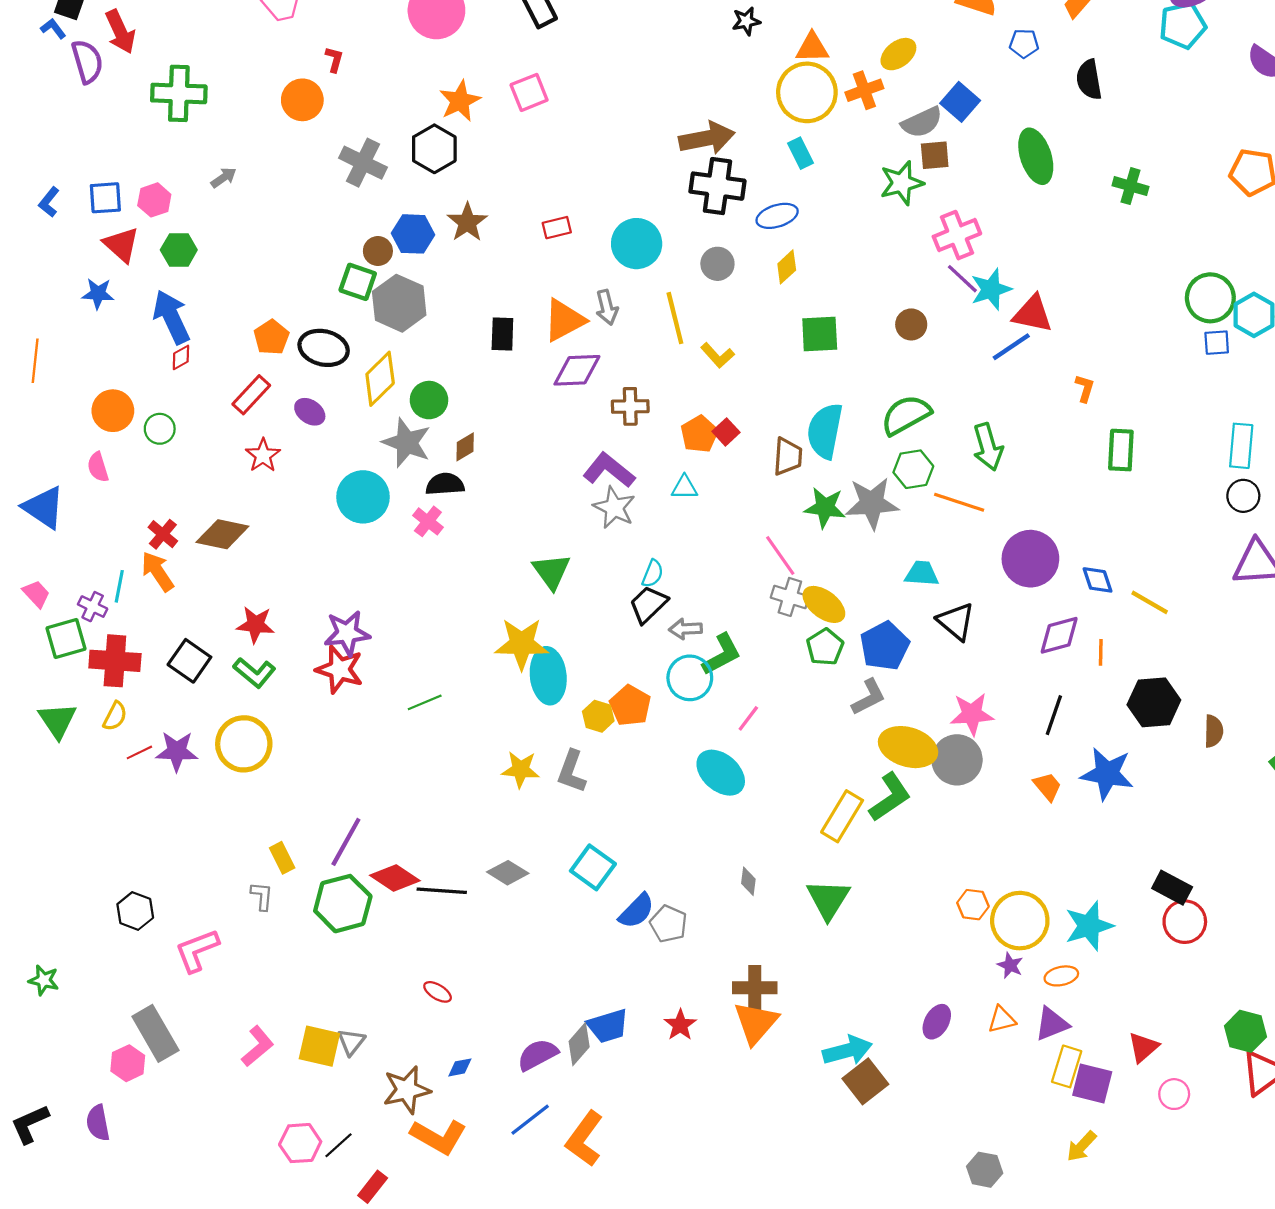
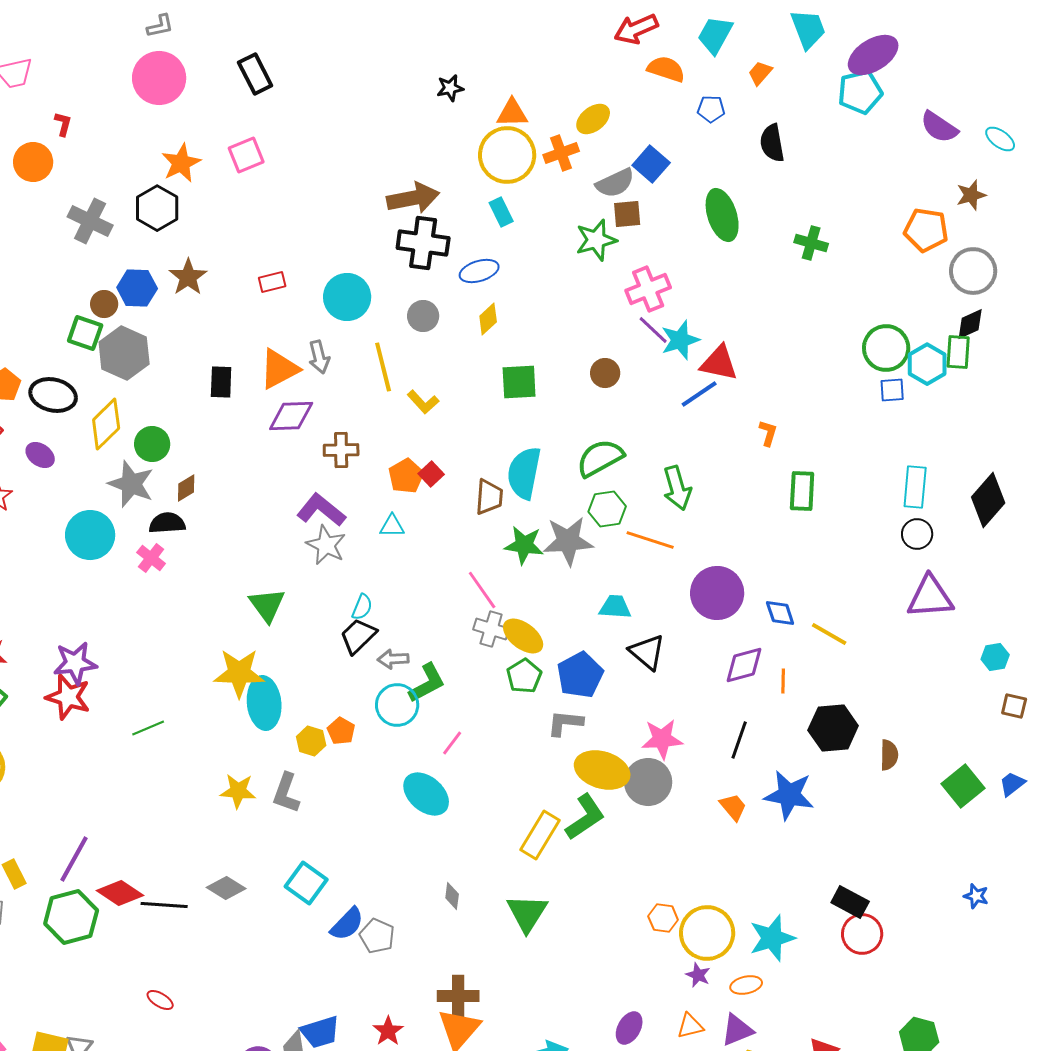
gray L-shape: (869, 697) -> (565, 723), turned -147
orange pentagon: (630, 706) -> (341, 731), size x0.7

